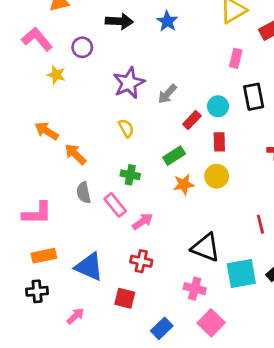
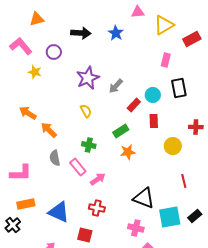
yellow circle: (217, 176) -> (173, 146), moved
black cross: (37, 291) -> (13, 225), moved, turned -35

